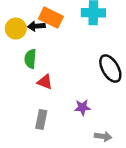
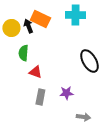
black arrow: (36, 26) -> (28, 26), turned 72
gray rectangle: (41, 119) -> (40, 97), moved

